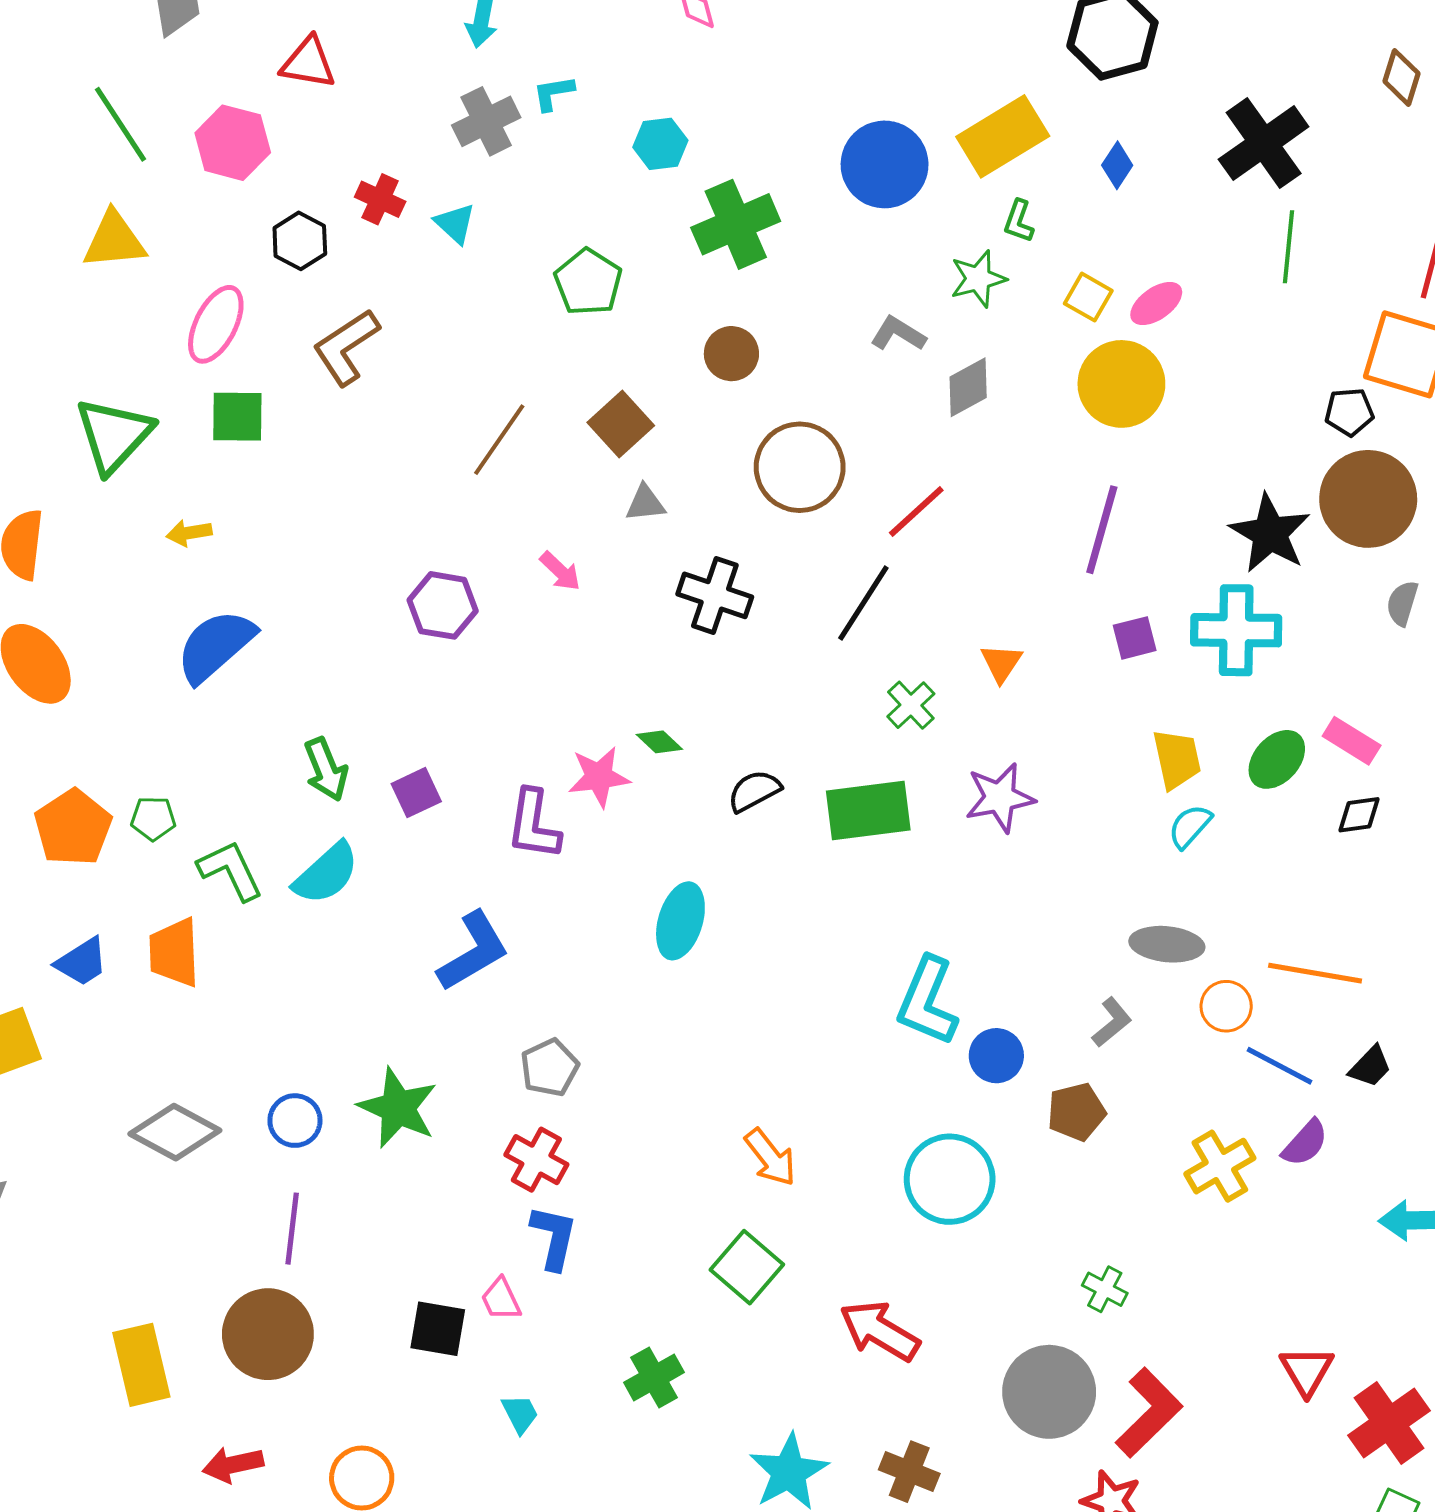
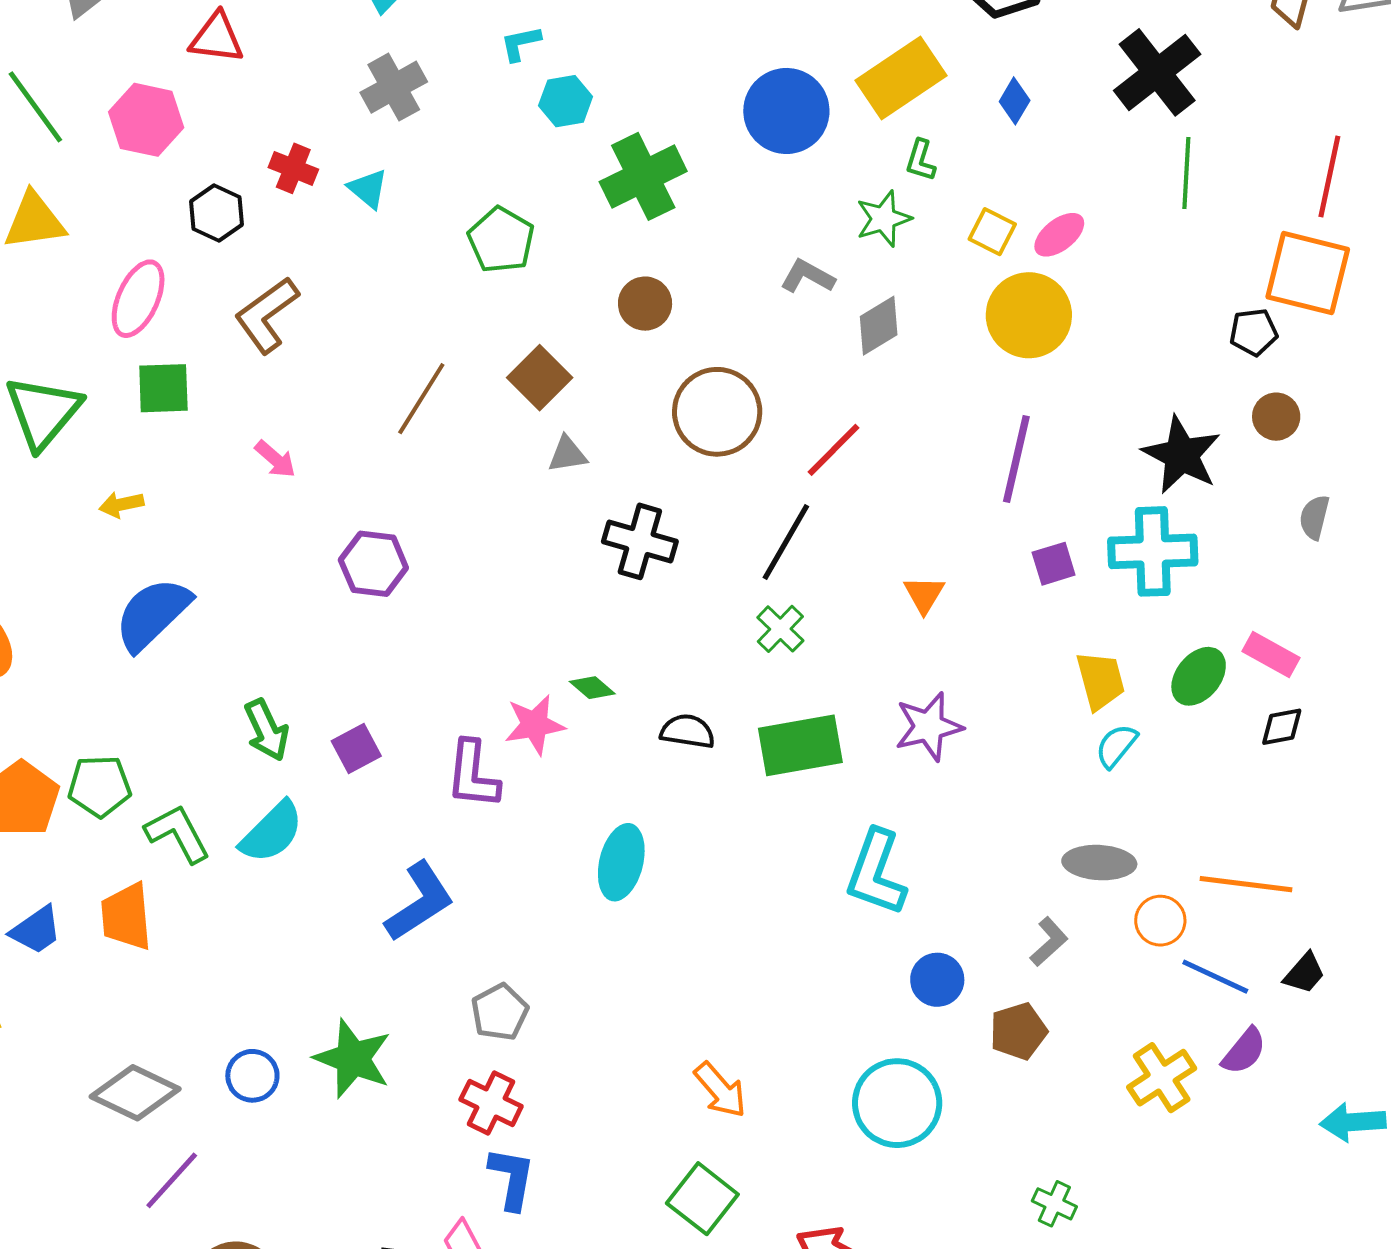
cyan L-shape: (553, 93) -> (521, 43), moved
brown circle: (1368, 499) -> (1276, 417), size x0.5
pink arrow: (560, 571) -> (275, 459), moved
green cross: (911, 705) -> (780, 629), moved
black semicircle: (754, 791) -> (688, 731), turned 40
green pentagon: (153, 818) -> (100, 786), size x1.4
cyan L-shape: (927, 1001) -> (876, 873), moved
purple line: (292, 1229) -> (172, 1180), moved, turned 38

